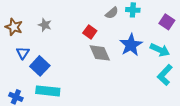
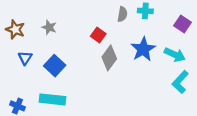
gray semicircle: (112, 13) -> (122, 14), turned -40
gray diamond: (100, 53) -> (109, 58), turned 60
blue square: (40, 66) -> (55, 66), moved

